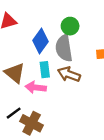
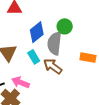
cyan rectangle: (45, 70) -> (34, 57), turned -40
pink arrow: (36, 87) -> (20, 82), moved

